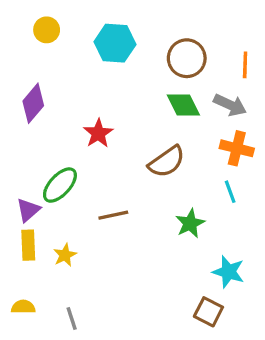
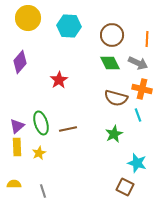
yellow circle: (47, 30) -> (28, 18), size x1.6
brown semicircle: (167, 162) -> (116, 98), moved, turned 50
green ellipse: (60, 185) -> (41, 123), moved, turned -60

